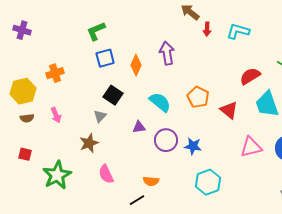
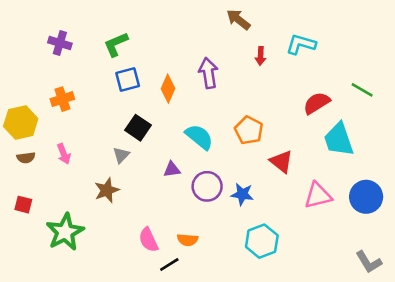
red arrow: (207, 29) -> (261, 56), moved
purple cross: (22, 30) -> (60, 43), moved
red triangle: (229, 110) -> (281, 162), moved
pink semicircle: (106, 174) -> (148, 240), moved

